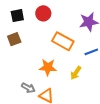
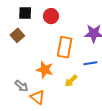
brown square: (14, 39) -> (17, 35), turned -32
orange rectangle: (63, 41) -> (65, 47), turned 60

